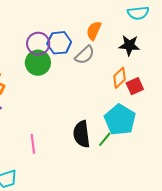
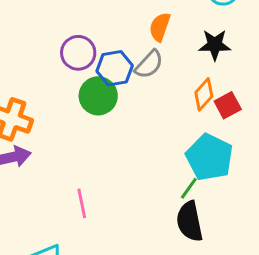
blue hexagon: (59, 43) -> (115, 68), moved
green circle: (38, 63) -> (98, 96), moved
black semicircle: (82, 134) -> (190, 221), moved

